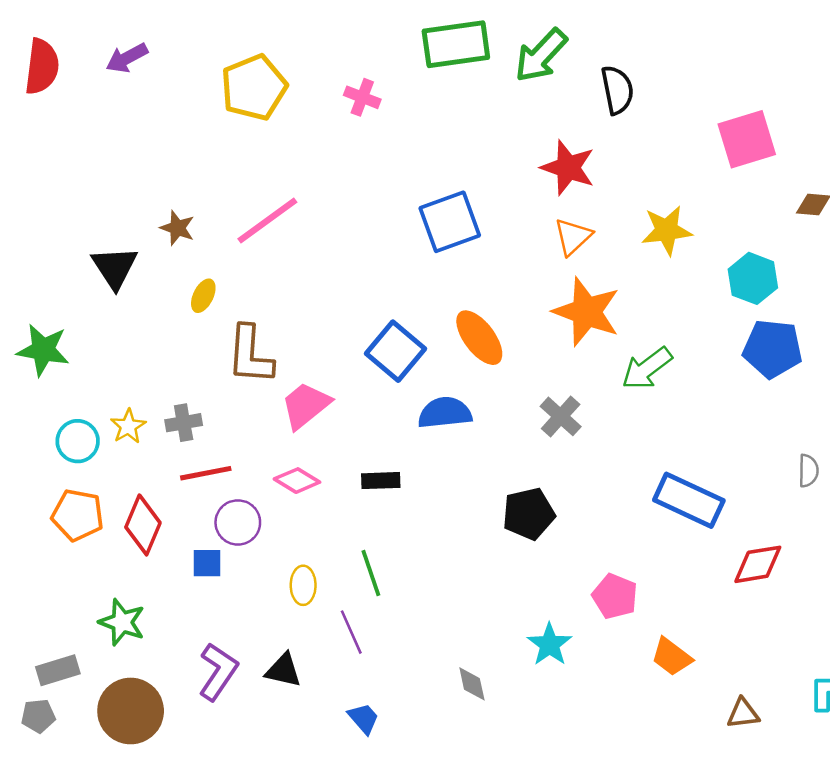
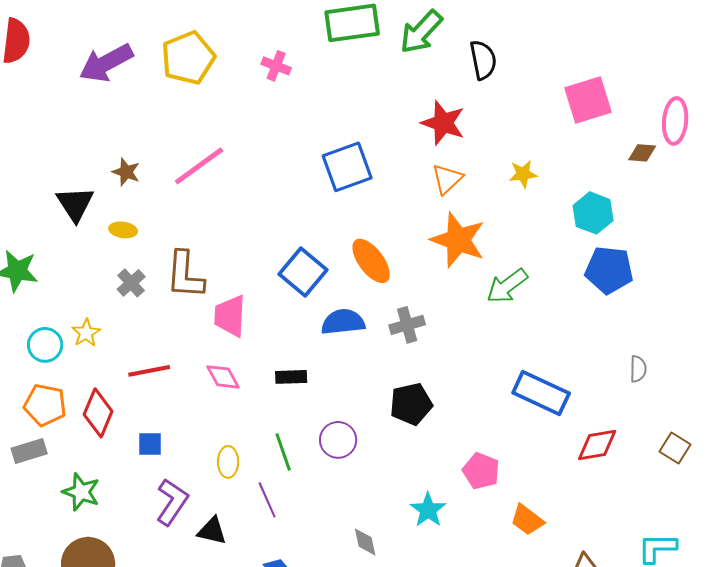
purple arrow: (127, 58) -> (106, 63), moved, size x1.6
yellow star: (667, 230) -> (523, 174), size x0.7
yellow ellipse: (203, 296) -> (123, 230), moved, turned 72
pink trapezoid: (306, 405) -> (230, 316), turned -48
gray cross: (561, 416) -> (407, 325), moved, turned 32
gray cross: (184, 423) -> (131, 283), moved, turned -32
pink diamond: (297, 481) -> (223, 377), turned 30
purple circle: (238, 522) -> (338, 440), moved
gray rectangle: (58, 670) -> (29, 451), moved
purple L-shape: (218, 672) -> (172, 502), moved

